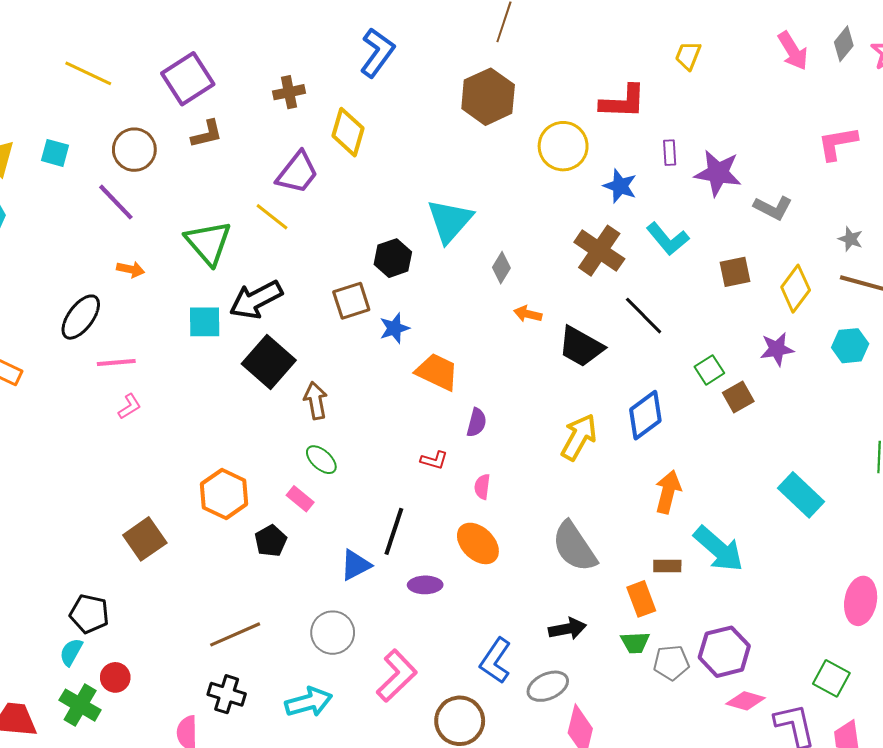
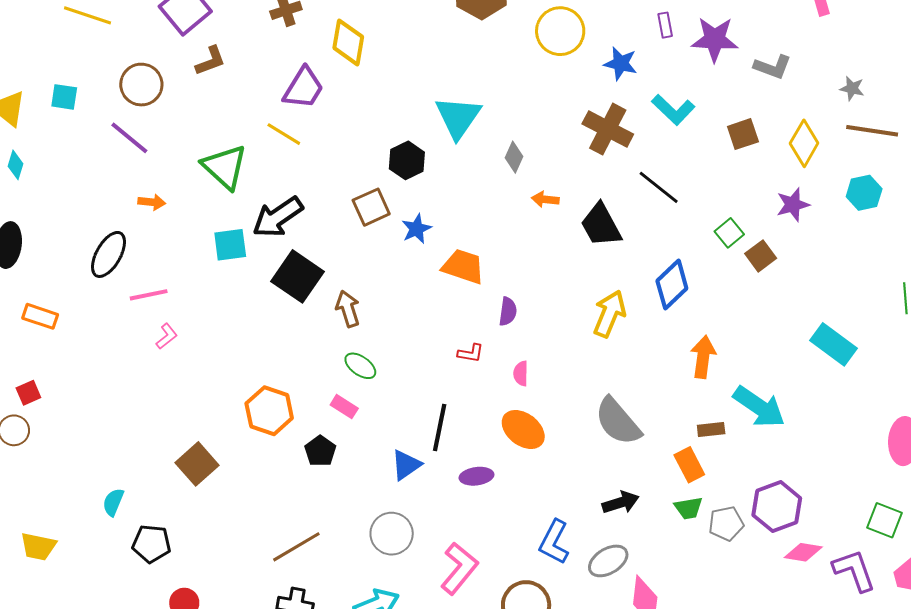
black trapezoid: (581, 347) -> (601, 225), turned 39
cyan semicircle: (71, 652) -> (113, 502), moved

